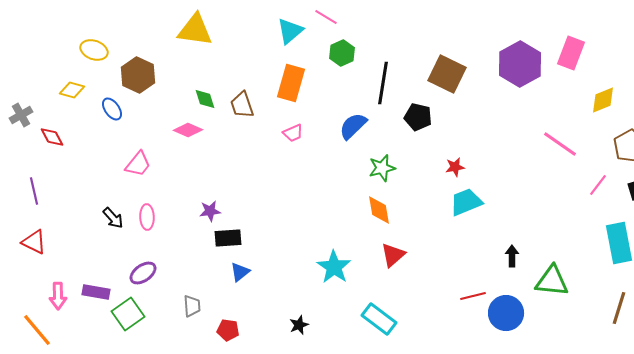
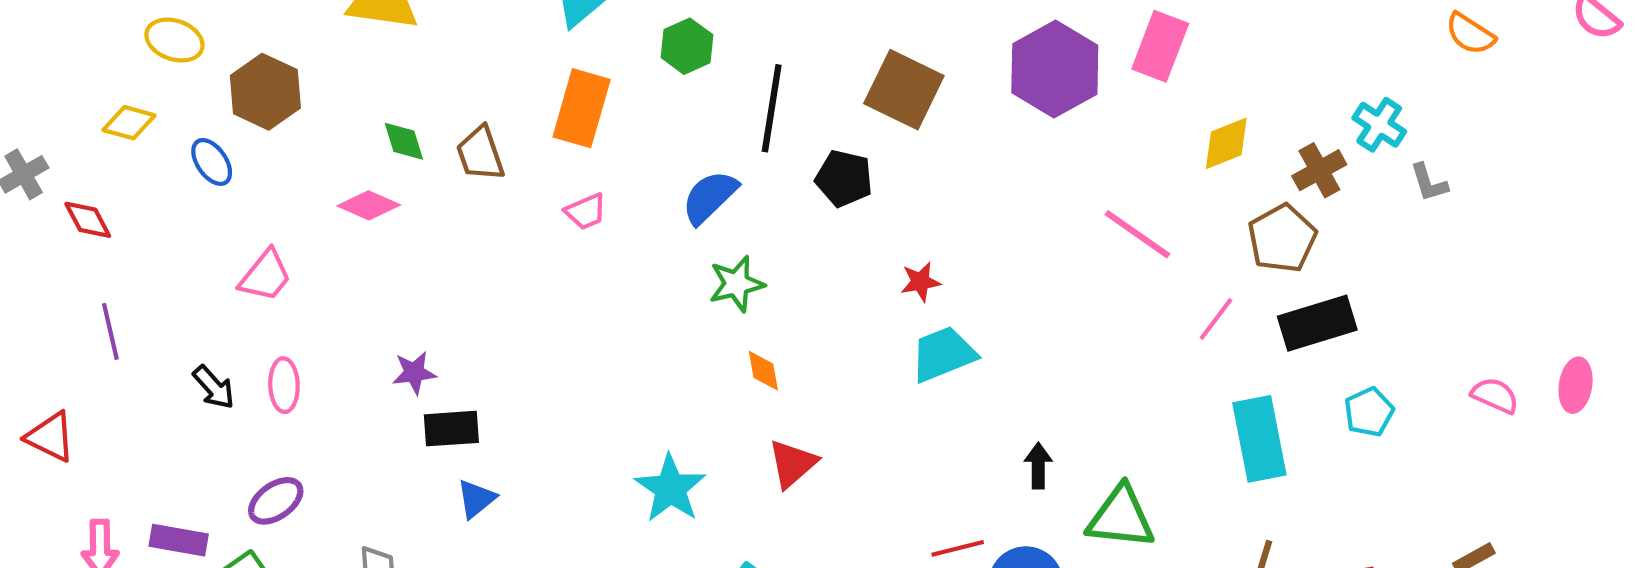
green star: (382, 168) -> (737, 284), moved
purple line: (34, 191) -> (110, 331), moved
orange diamond: (379, 210) -> (763, 371), size x0.7

